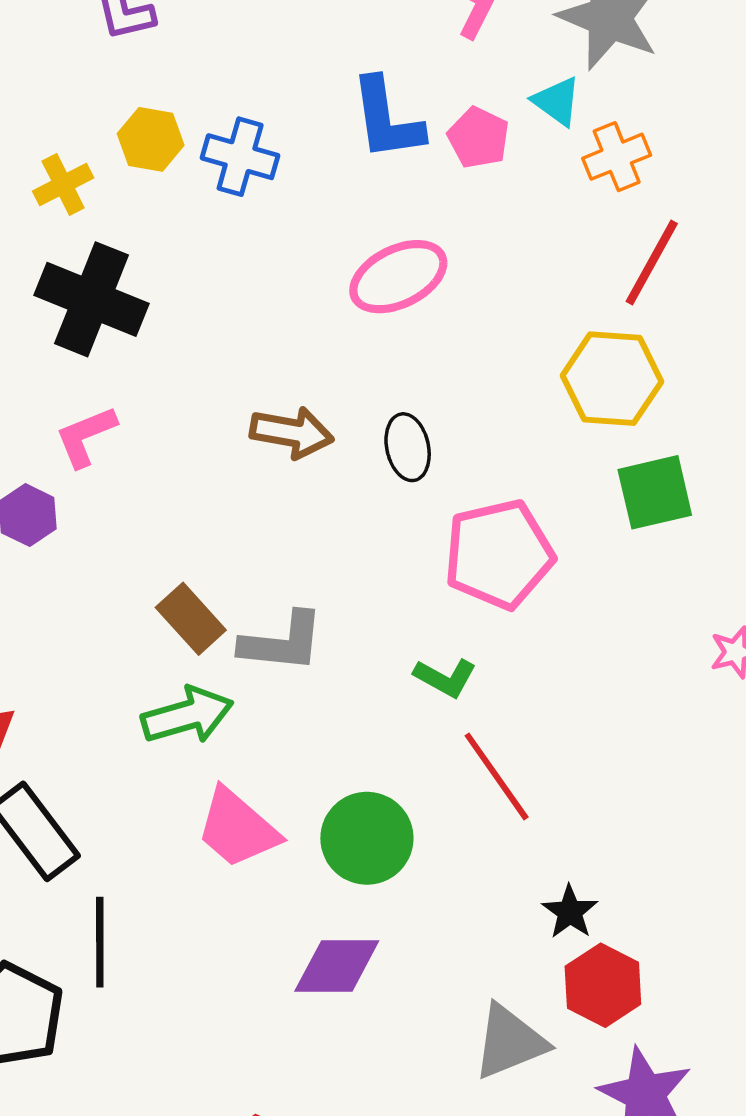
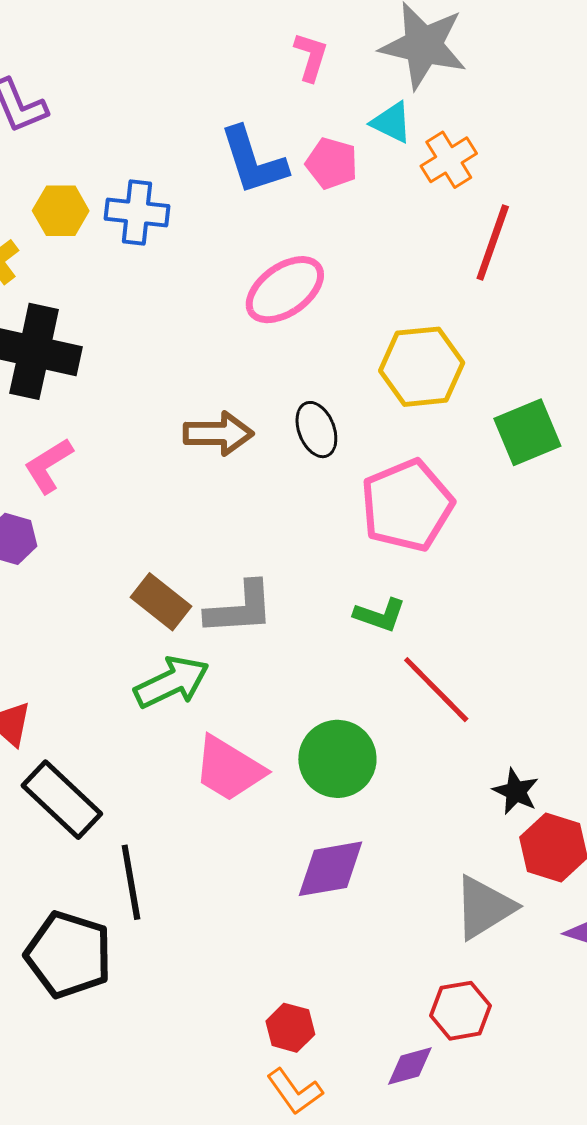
yellow hexagon: (612, 379) -> (422, 367), moved

